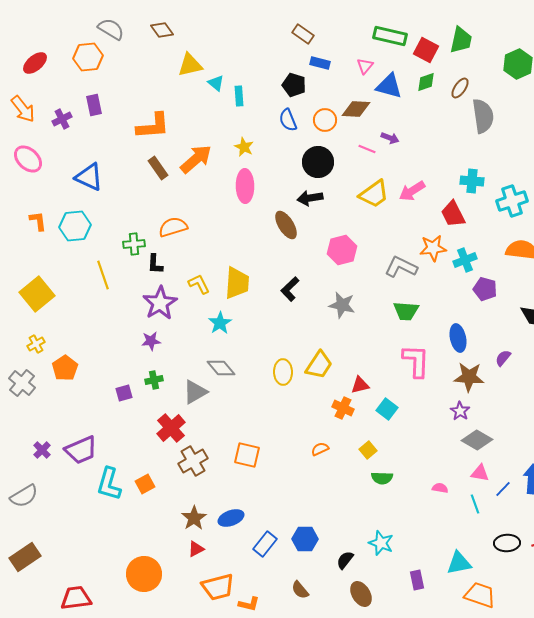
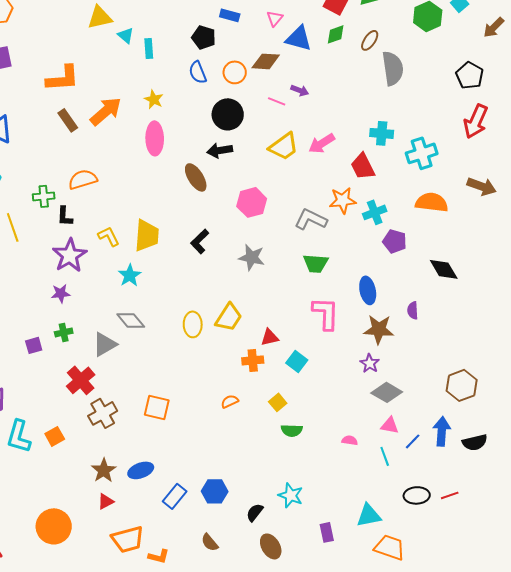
purple semicircle: (503, 358) -> (413, 310), turned -42
orange cross: (343, 408) -> (253, 360), turned -30

